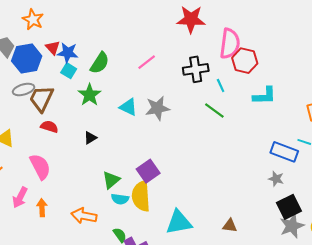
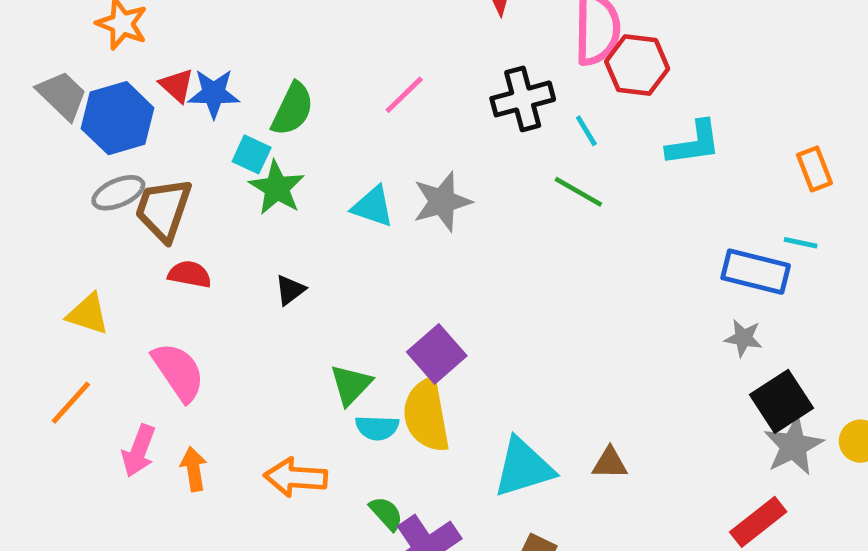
cyan square: (69, 71) -> (252, 154), moved
brown triangle: (230, 226) -> (610, 463), moved

